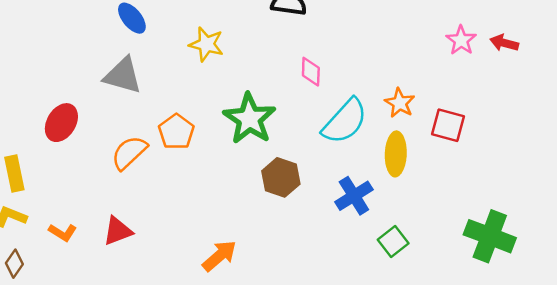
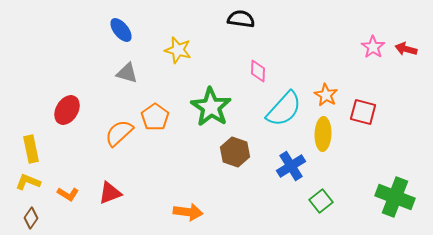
gray triangle: (123, 76) -> (127, 73), moved, size x0.7
orange arrow: (219, 256) -> (188, 212), turned 48

